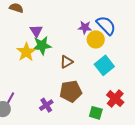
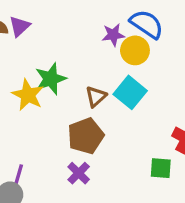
purple triangle: (36, 31) -> (19, 26), moved, turned 32
cyan square: (104, 65) -> (130, 92), moved
brown pentagon: (71, 91) -> (86, 136), moved

